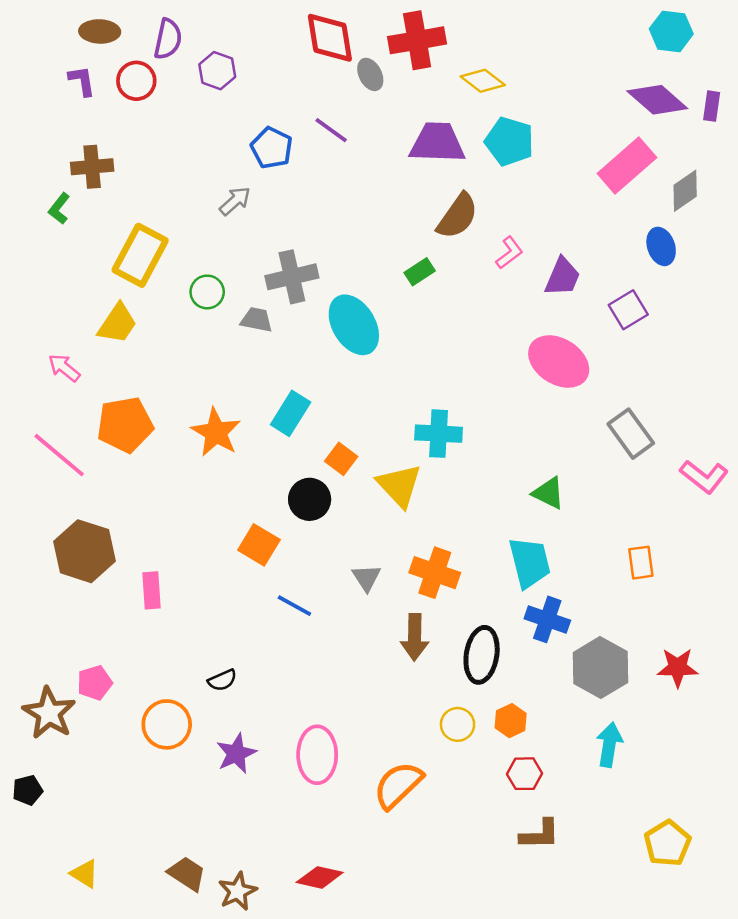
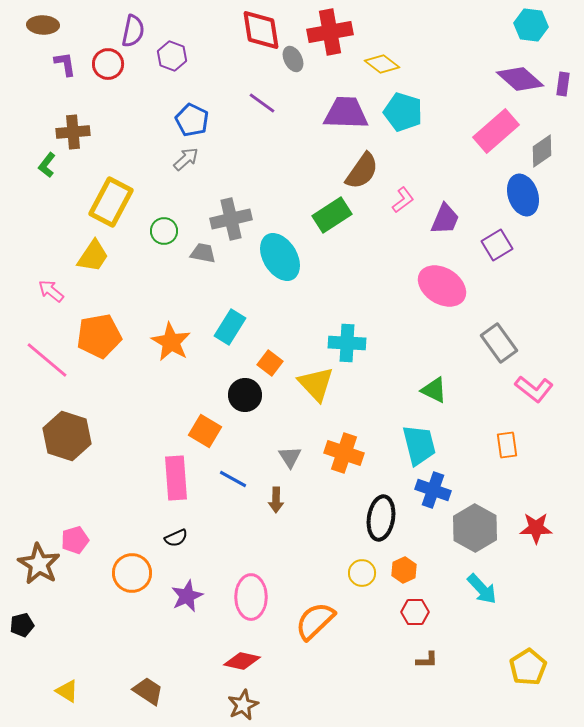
brown ellipse: (100, 31) -> (43, 25), moved
blue pentagon: (272, 148) -> (192, 120), moved
blue ellipse: (661, 246) -> (523, 195), size x1.4
green rectangle: (420, 272) -> (332, 215), size x1.6
pink L-shape: (704, 477) -> (534, 389), moved
pink rectangle: (152, 590) -> (176, 478), moved, size x1.5
brown arrow: (415, 637) -> (276, 500), moved, size x0.7
cyan arrow: (609, 745) -> (482, 589), turned 128
brown L-shape: (540, 834) -> (427, 660), size x0.7
red diamond: (320, 877) -> (242, 661), moved
brown star: (237, 891) -> (243, 705), moved

